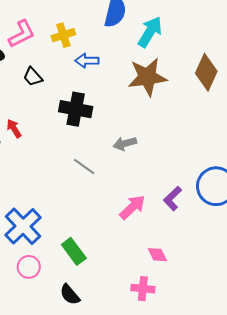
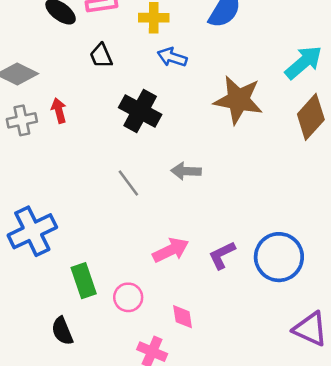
cyan arrow: (150, 32) -> (304, 62), moved
pink circle: (29, 267) -> (128, 297), moved

